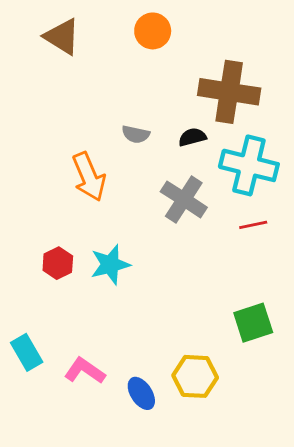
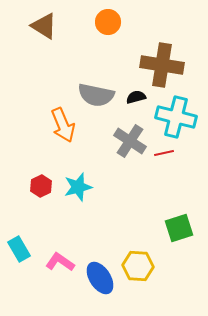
gray semicircle: (136, 134) -> (96, 95), size x1.8
red line: (253, 225) -> (164, 153), moved
blue ellipse: (141, 393) -> (100, 278), size x1.4

